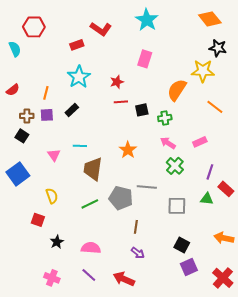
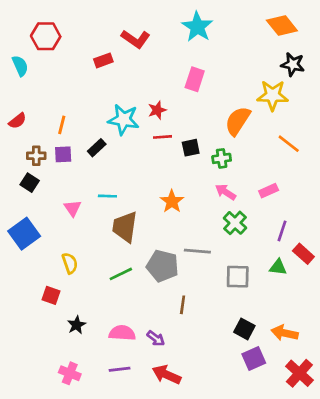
cyan star: (79, 77) -> (124, 120), moved, turned -30
orange arrow: (224, 238) -> (285, 333), moved
purple arrow: (138, 253) -> (156, 338), moved
purple line: (89, 275) -> (120, 369), turned -49

